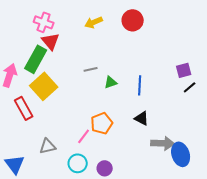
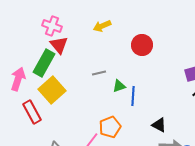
red circle: (133, 20) -> (142, 45), moved
blue line: (140, 85) -> (133, 96), moved
black triangle: (142, 118) -> (159, 125), moved

